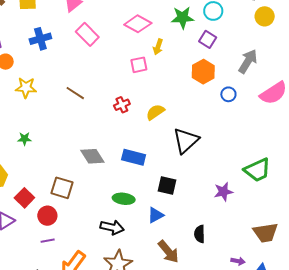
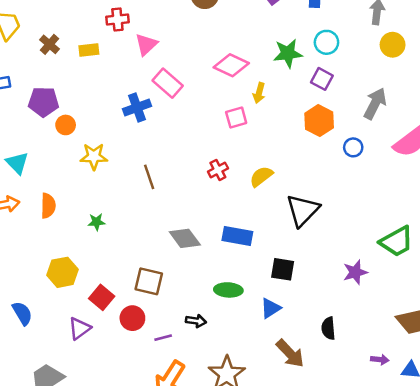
blue cross: (40, 39) -> (137, 107), moved
brown line: (75, 93) -> (149, 177), moved, turned 42
black arrow: (112, 227) -> (196, 321), moved, size x0.7
purple line: (48, 241) -> (163, 338), moved

